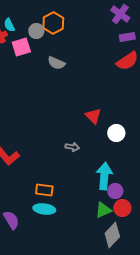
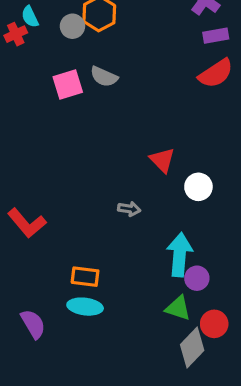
pink square: (21, 47) -> (68, 84), moved
red circle: (122, 208) -> (214, 324), moved
green triangle: (103, 210) -> (178, 308), turned 42

